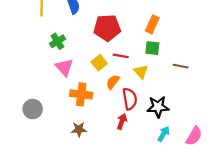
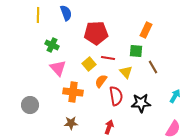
orange rectangle: (152, 24) -> (146, 30), moved
green cross: (57, 41) -> (52, 45), turned -32
brown line: (181, 66) -> (153, 67), moved, turned 48
red arrow: (122, 121) -> (109, 127), moved
cyan arrow: (164, 134) -> (175, 96), moved

